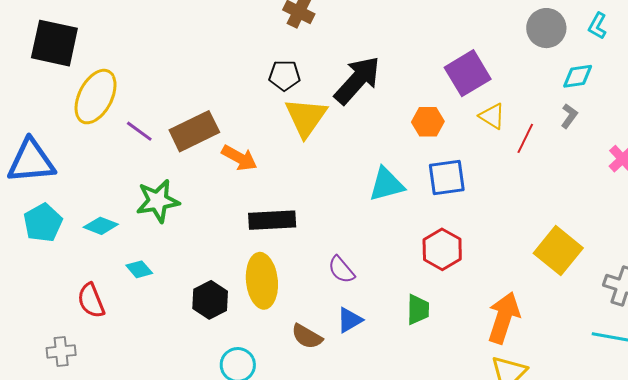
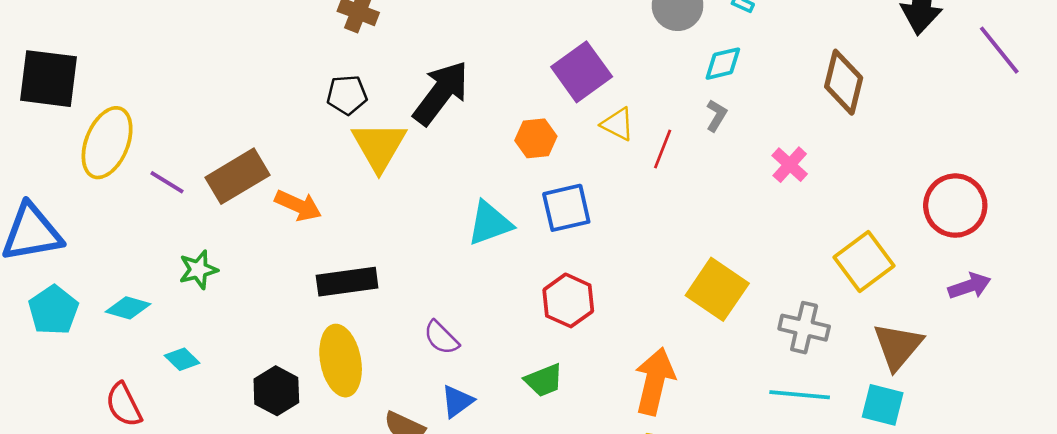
green star: (158, 201) -> (198, 270), size x0.7
green trapezoid: (418, 310) -> (544, 380), turned 72

